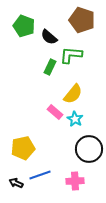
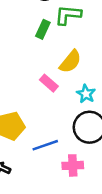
cyan star: (75, 119) -> (86, 94), moved
blue line: (40, 175) -> (45, 145), moved

